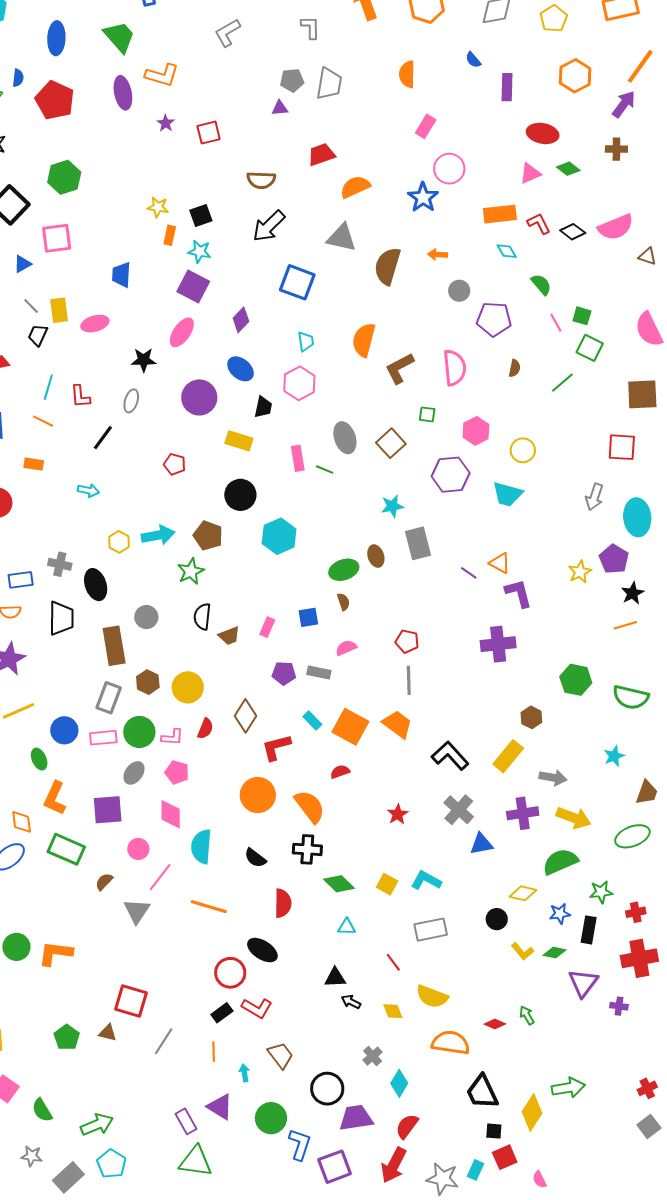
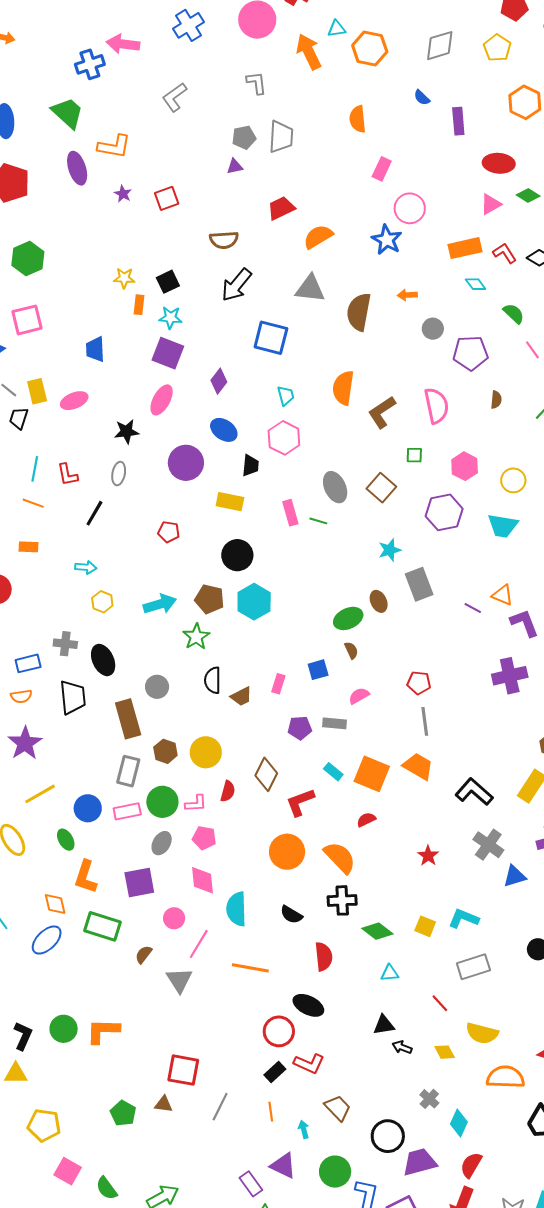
cyan hexagon: (279, 536) -> (254, 602), moved
yellow hexagon: (119, 542) -> (102, 602), moved

